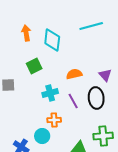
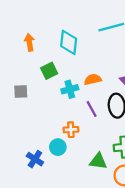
orange arrow: (26, 33) -> (29, 42), moved
cyan cross: (50, 93) -> (70, 89), moved

